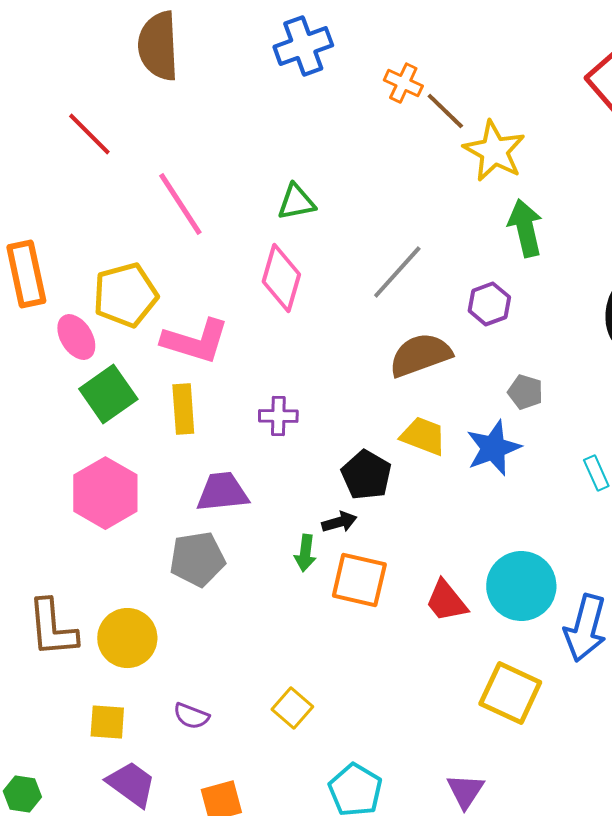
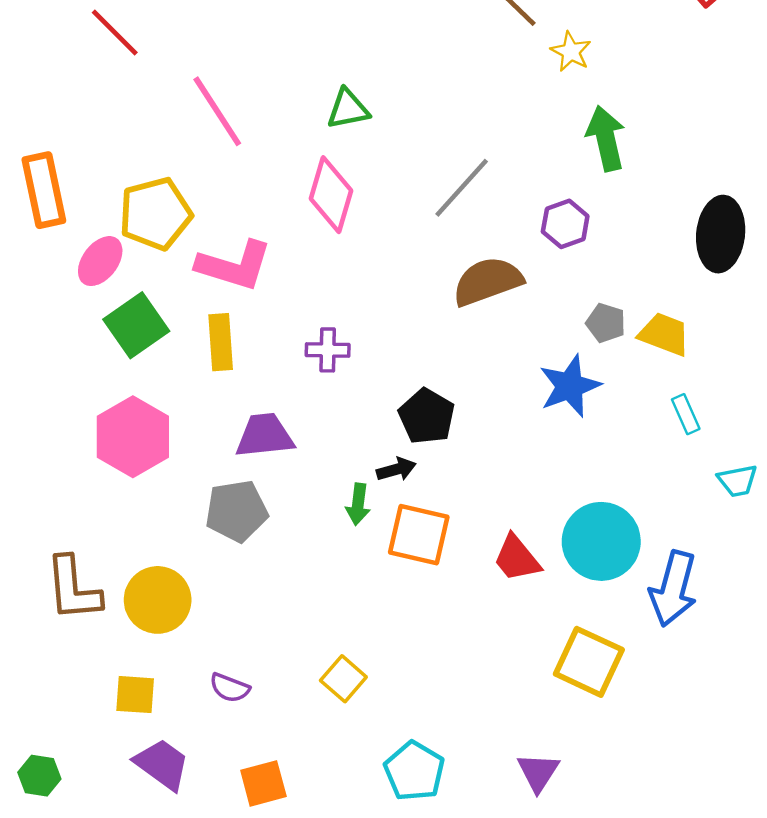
yellow star: (494, 151) -> (571, 52), size x0.6
pink ellipse: (76, 337) -> (100, 261), turned 69
yellow trapezoid: (423, 436) -> (664, 334), moved

